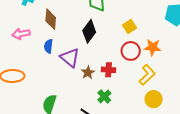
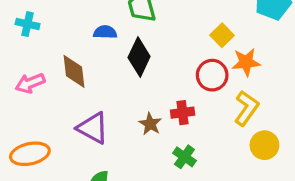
brown diamond: (51, 19) -> (74, 71), moved
yellow square: (129, 26) -> (222, 35), moved
blue semicircle: (48, 46) -> (105, 32), moved, turned 96
purple triangle: (70, 58) -> (93, 128), moved

